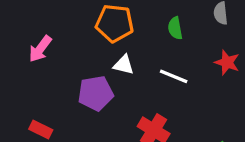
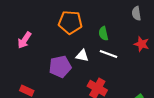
green semicircle: (175, 28) -> (103, 33), moved
white triangle: (124, 65) -> (82, 56), moved

